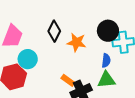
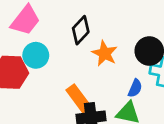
orange rectangle: (68, 80) -> (79, 98), size x1.5

